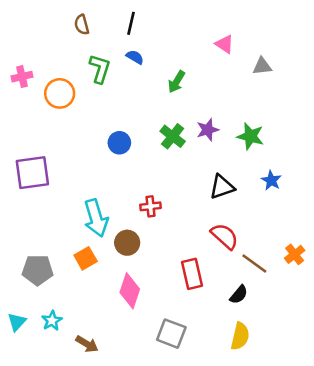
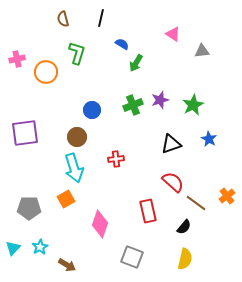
blue semicircle: (135, 57) -> (122, 44), moved
green cross: (173, 136) -> (133, 105), turned 30
green star: (250, 136) -> (193, 105), turned 30
brown circle: (127, 243) -> (77, 137), moved

